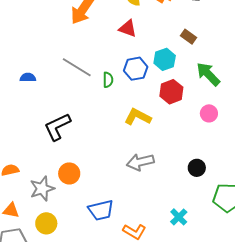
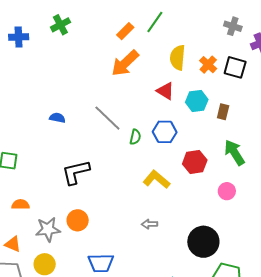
brown rectangle: (189, 37) -> (223, 112), turned 56
cyan hexagon: (165, 59) -> (197, 101), moved
gray arrow: (140, 162) -> (149, 224), size x0.6
black circle: (197, 168) -> (203, 242), size x1.8

